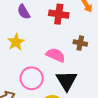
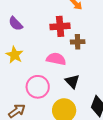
red cross: (59, 14) -> (60, 26), moved
black triangle: (67, 81) -> (72, 81), size x0.7

